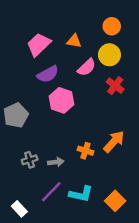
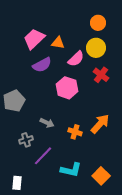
orange triangle: (74, 41) -> (58, 43), moved
pink hexagon: (62, 100) -> (67, 88), moved
gray arrow: (56, 162) -> (47, 123), moved, turned 32
purple line: (51, 192) -> (43, 156), moved
white rectangle: (19, 209) -> (17, 183), turned 48

